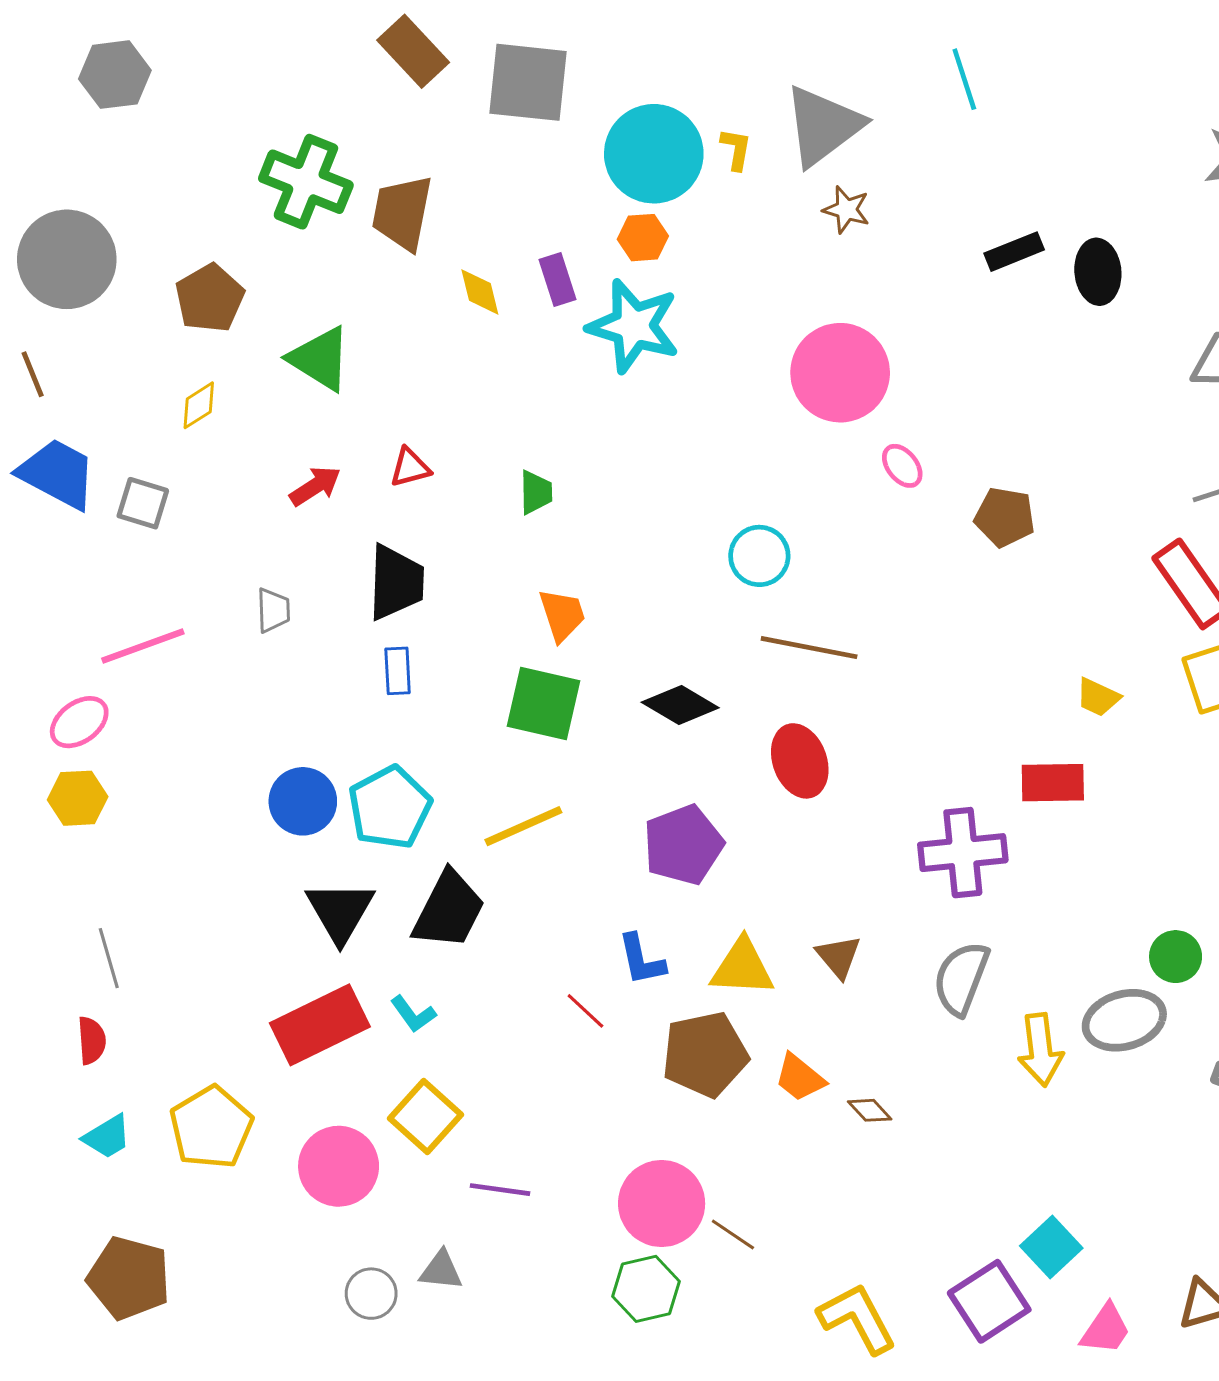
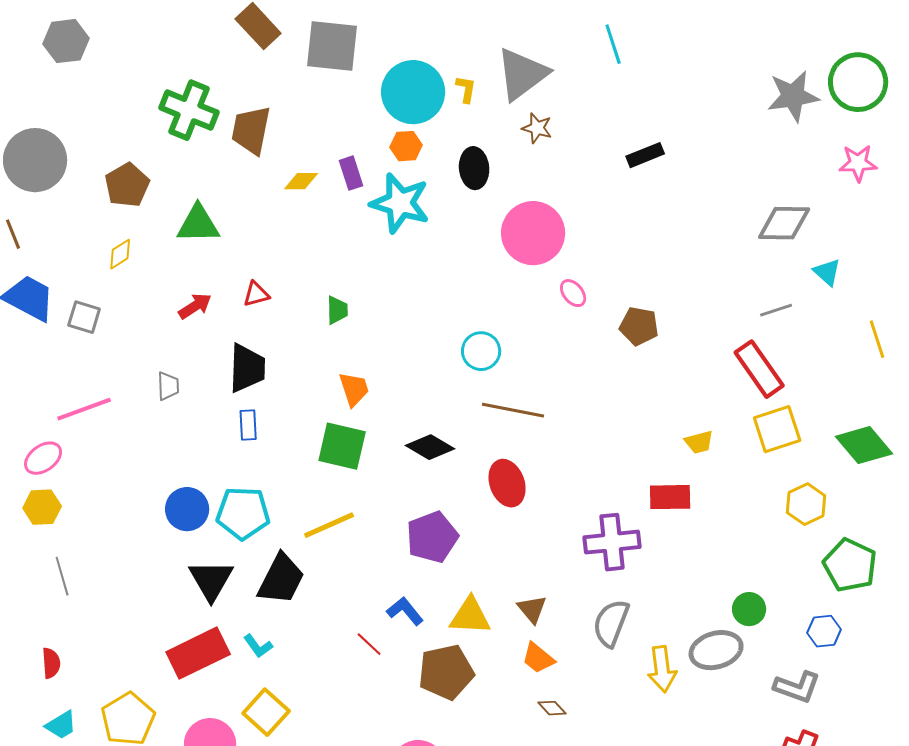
black ellipse: (1098, 272) -> (474, 168), moved
yellow diamond: (480, 292) -> (301, 181), turned -76
green triangle: (320, 359) -> (198, 224), turned -33
yellow trapezoid: (1098, 697) -> (699, 442), turned -40
cyan pentagon: (390, 808) -> (243, 513), turned 30
gray line: (109, 958) -> (62, 576), moved
blue L-shape: (641, 960) -> (405, 611), turned 153
orange trapezoid: (800, 1078) -> (538, 658), moved

